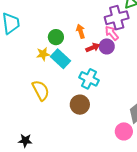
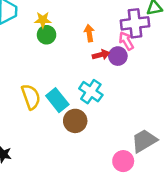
green circle: (56, 37) -> (47, 35), moved
yellow star: (43, 54) -> (43, 20), moved
cyan rectangle: (60, 59) -> (57, 100), moved

